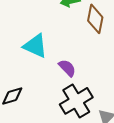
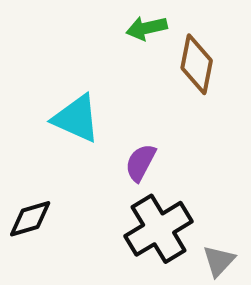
purple semicircle: (67, 68) -> (140, 163), turned -108

